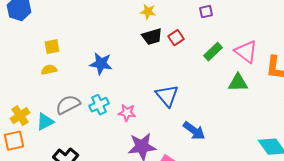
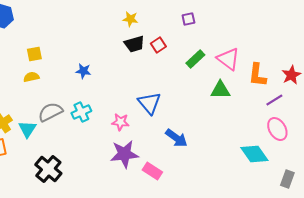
blue star: (101, 64) -> (83, 71), size x0.7
pink star: (127, 113) -> (120, 122), moved
cyan triangle: (45, 122) -> (27, 129), turned -30

